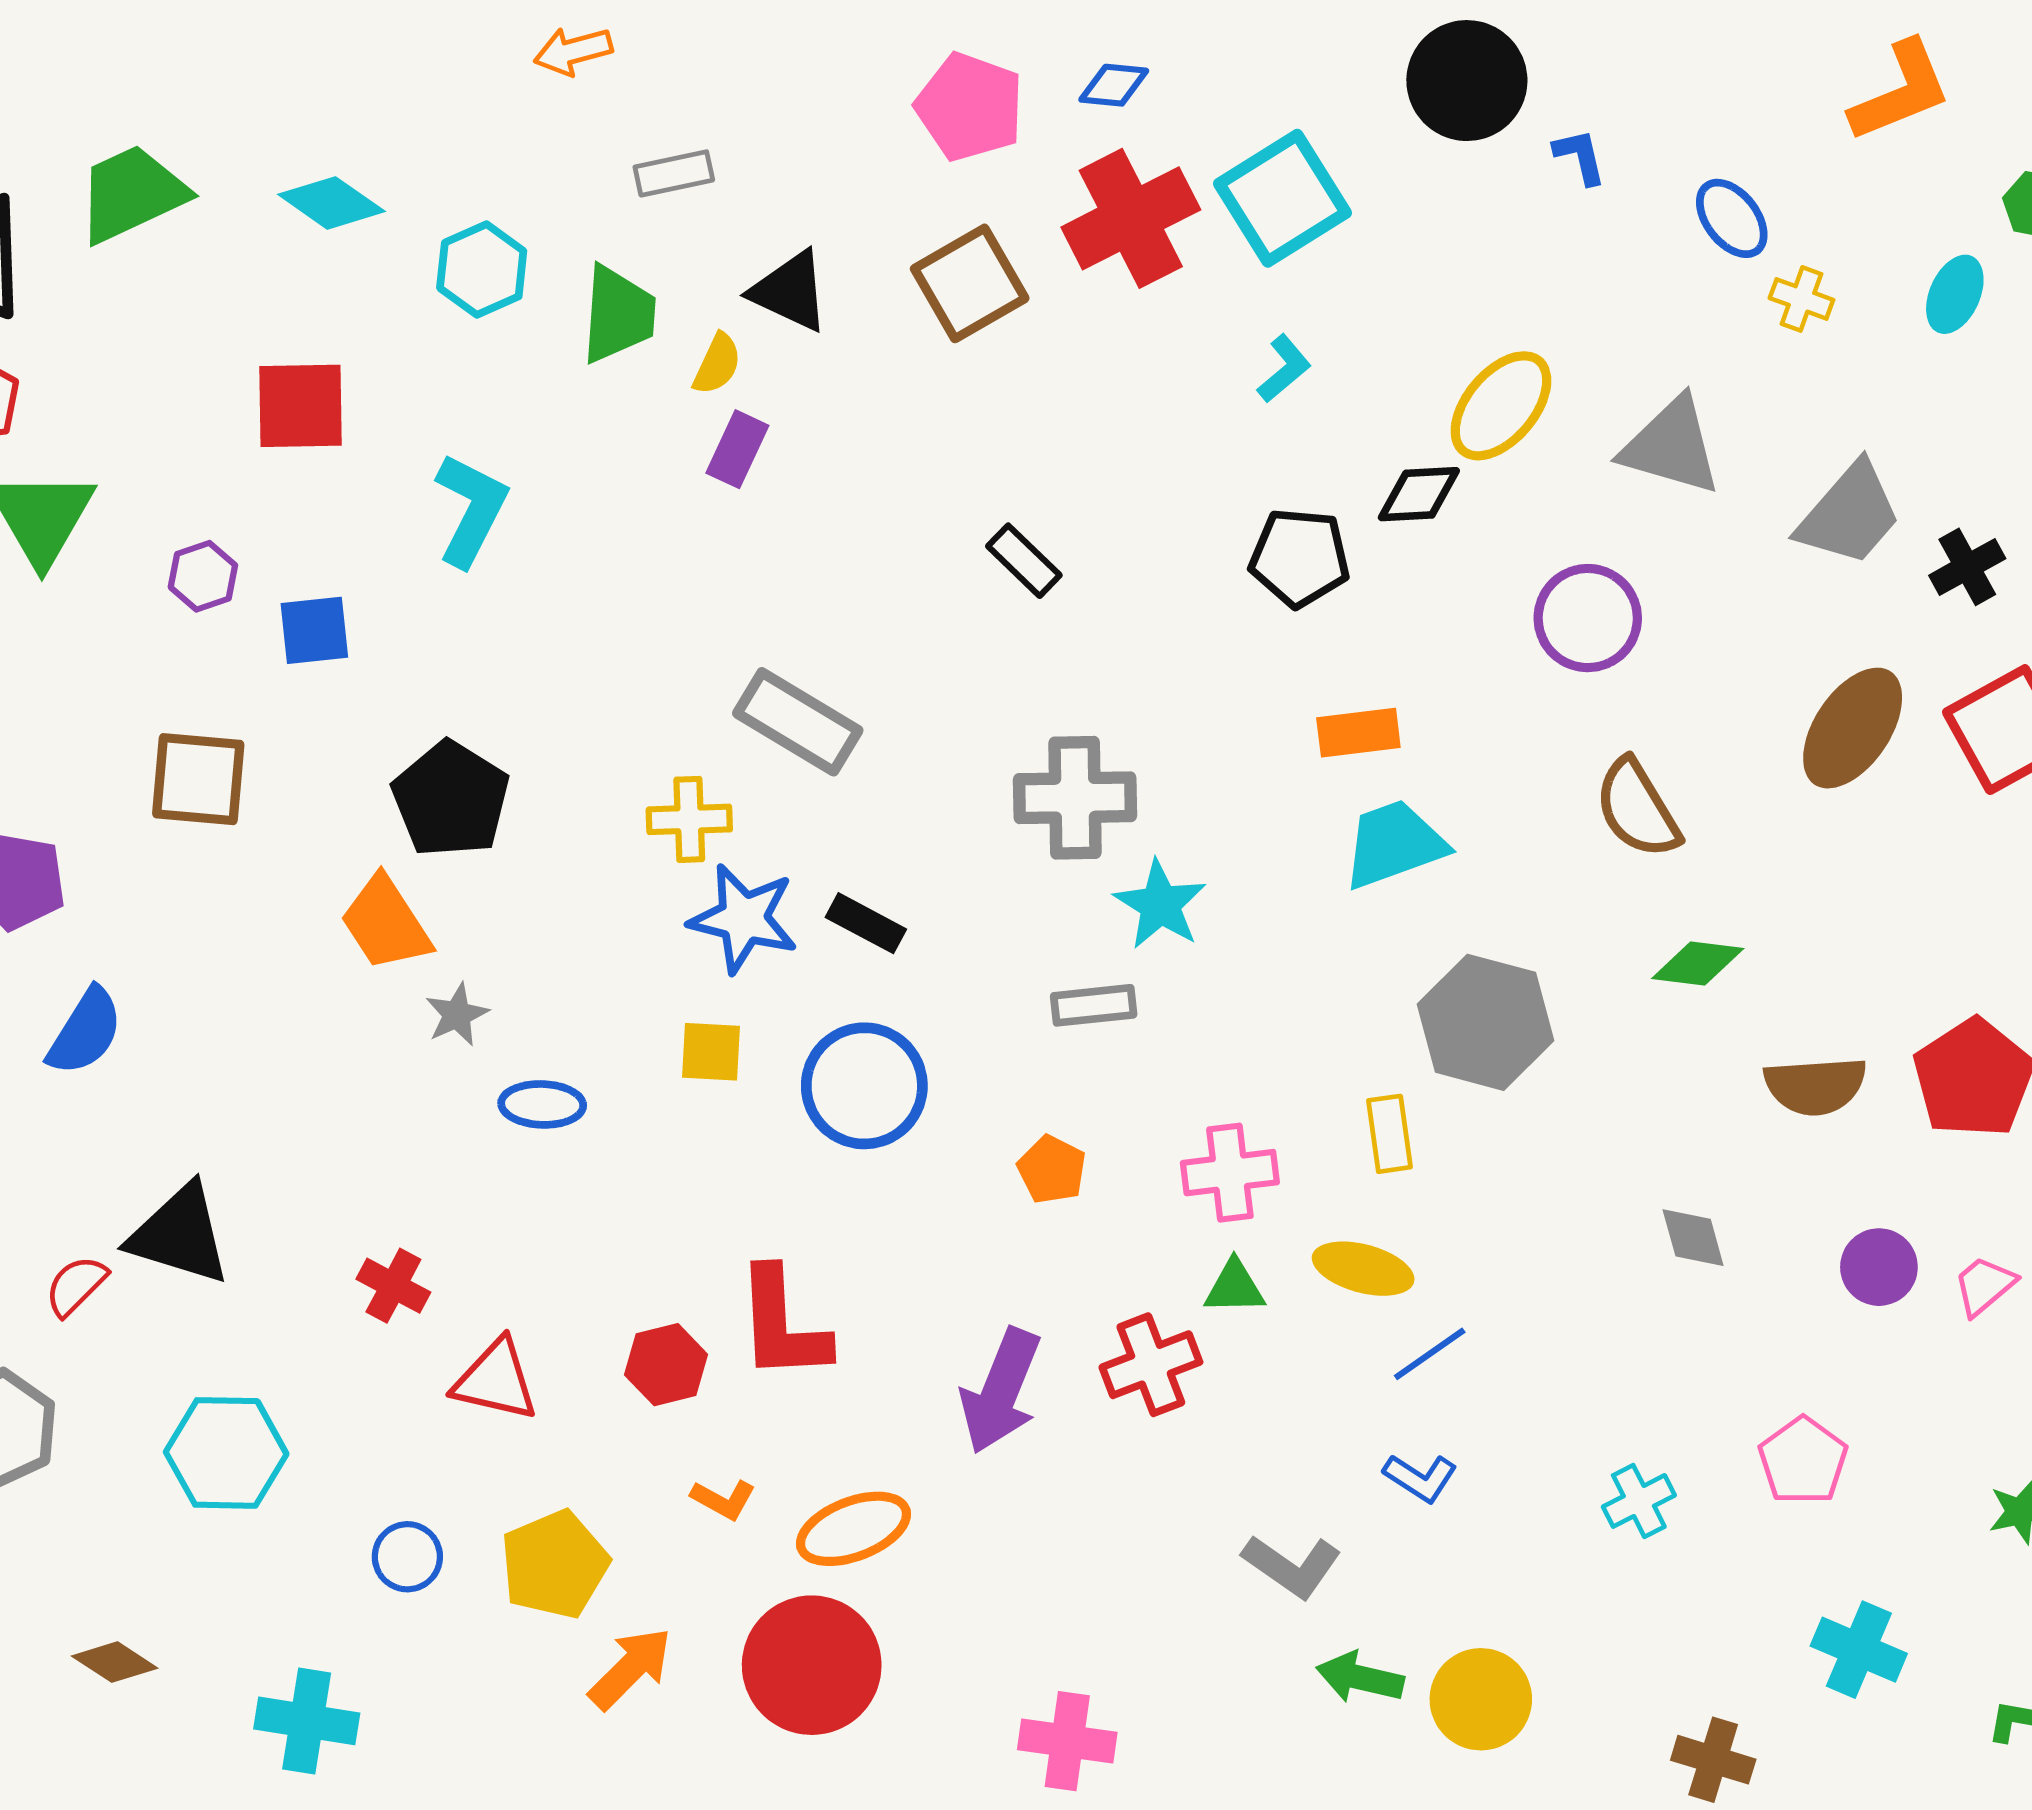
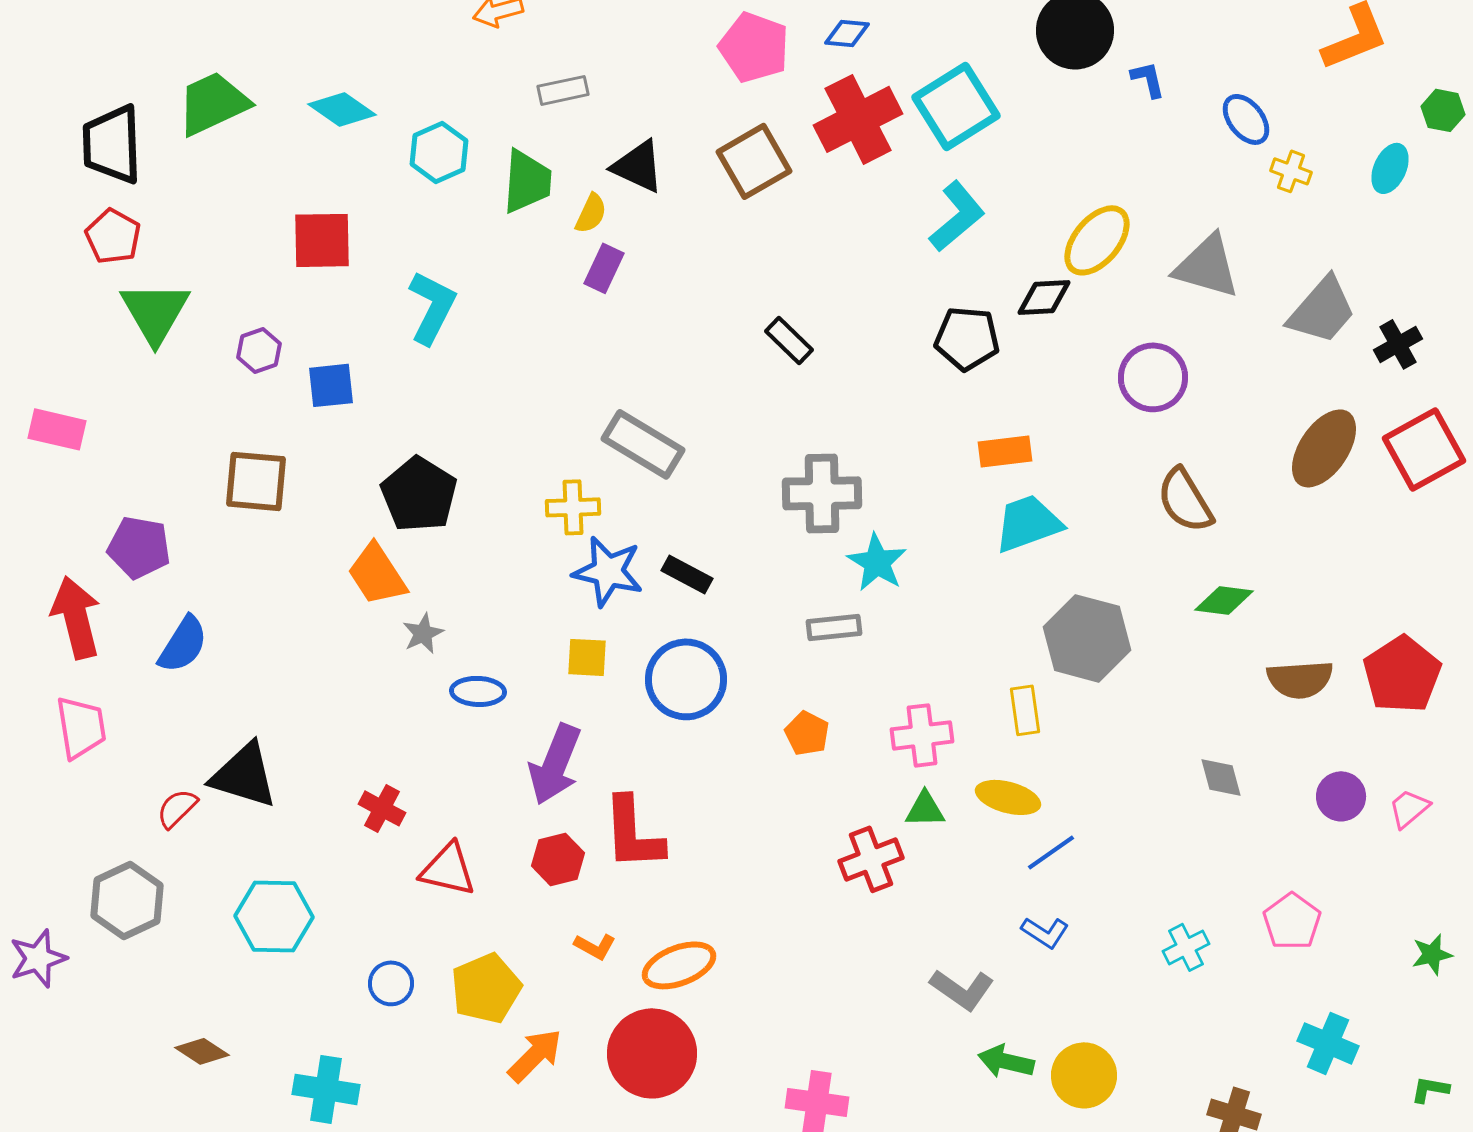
cyan L-shape: (1284, 369) -> (957, 216), size x1.6
purple arrow: (1001, 1391) -> (555, 764), moved

